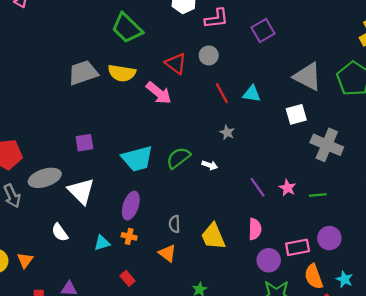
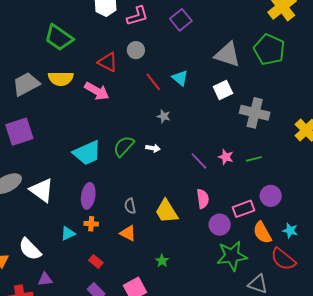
cyan triangle: (252, 94) -> (180, 78), turned 42
purple square: (84, 143) -> (19, 132), moved, size x1.6
white semicircle: (60, 232) -> (30, 249), moved, size x1.4

